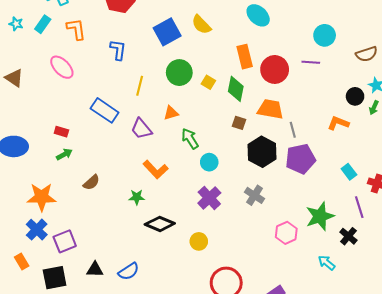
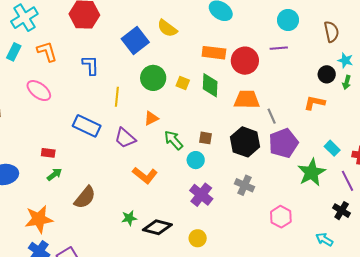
brown semicircle: (367, 54) -> (331, 32), turned -75
orange rectangle: (245, 57) -> (214, 53), turned -60
brown square: (239, 123) -> (205, 138), moved
brown semicircle: (91, 182) -> (85, 197), size x1.4
green star: (137, 197) -> (129, 218), moved
green star: (320, 216) -> (312, 172), moved

